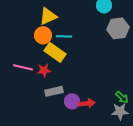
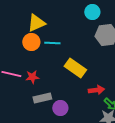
yellow rectangle: (55, 52) -> (75, 68), moved
red arrow: (87, 103) -> (96, 90), moved

